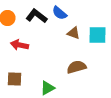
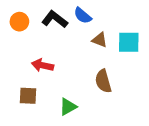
red arrow: (19, 45) -> (43, 65), moved
brown semicircle: (76, 67) -> (103, 81), turned -90

